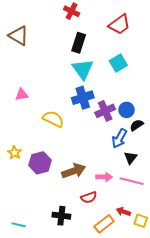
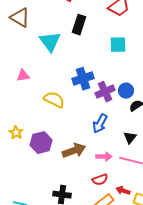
cyan square: (118, 63) -> (118, 45), turned 30
cyan triangle: (83, 69) -> (50, 42), moved
blue arrow: (119, 138) -> (100, 124), moved
red semicircle: (89, 197) -> (100, 180), moved

